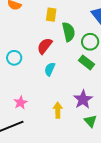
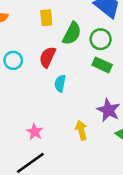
green semicircle: (69, 32) -> (72, 33), turned 54
cyan circle: (14, 58) -> (13, 60), moved

